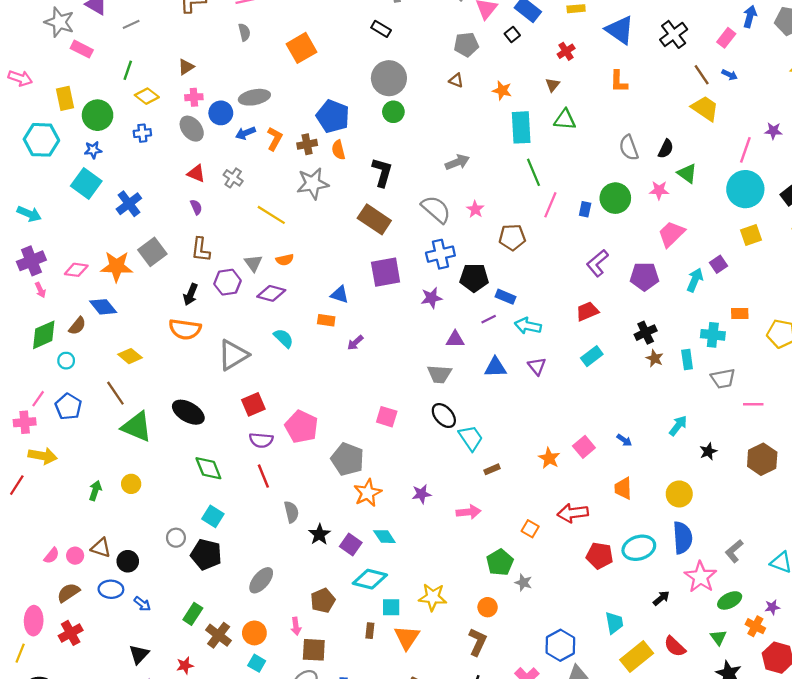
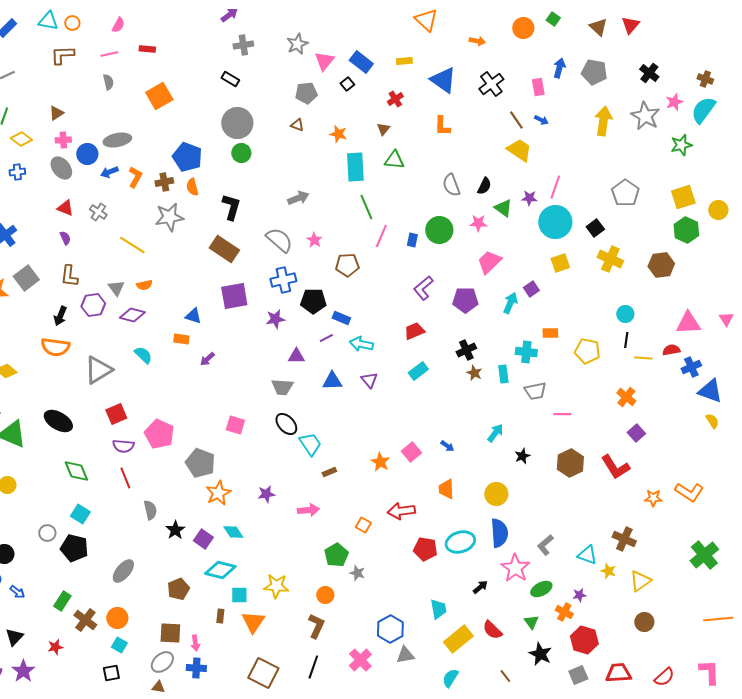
pink rectangle: (726, 38) -> (538, 87), turned -48
purple star: (773, 131) -> (529, 198), moved
pink arrow: (296, 626) -> (195, 643), moved

